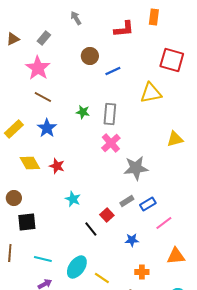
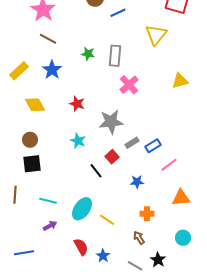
yellow triangle: (151, 93) -> (156, 35), turned -40
pink cross: (111, 143) -> (129, 85), moved
red star: (57, 166) -> (77, 104), moved
gray star: (136, 168) -> (111, 122), moved
brown circle: (14, 198) -> (30, 140), moved

